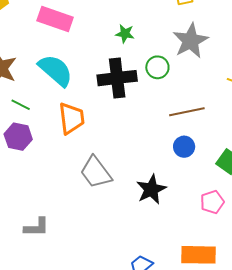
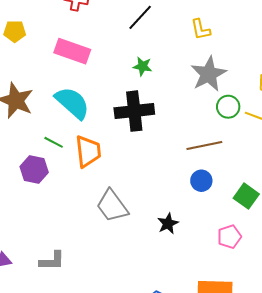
green circle: (157, 67) -> (228, 107), moved
green line: (21, 105) -> (54, 142), moved
black star: (151, 189) -> (168, 224), size x0.7

